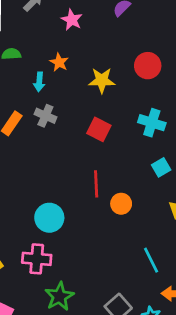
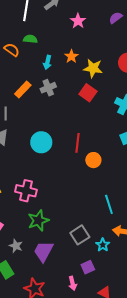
orange star: (59, 62) -> (71, 56), moved
gray cross: (45, 116) -> (48, 88), turned 35
red square: (99, 129) -> (88, 93), moved
cyan circle: (49, 218) -> (41, 142), moved

